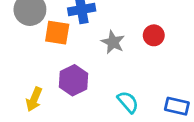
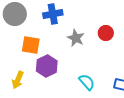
orange square: (57, 33) -> (31, 45), moved

